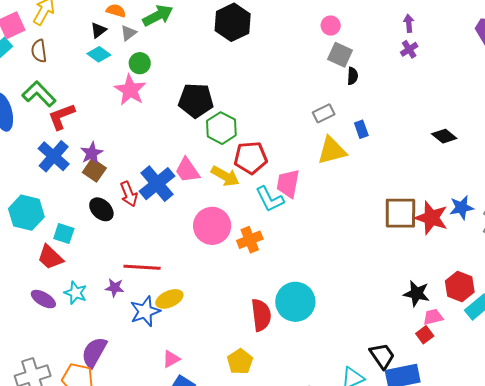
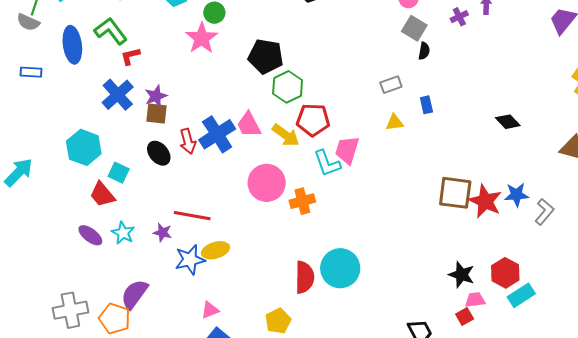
purple cross: (409, 49) -> (459, 17), moved
red L-shape: (62, 116) -> (130, 56), size x0.7
yellow triangle: (332, 151) -> (395, 122), size x0.6
brown square: (94, 170) -> (156, 113), turned -35

